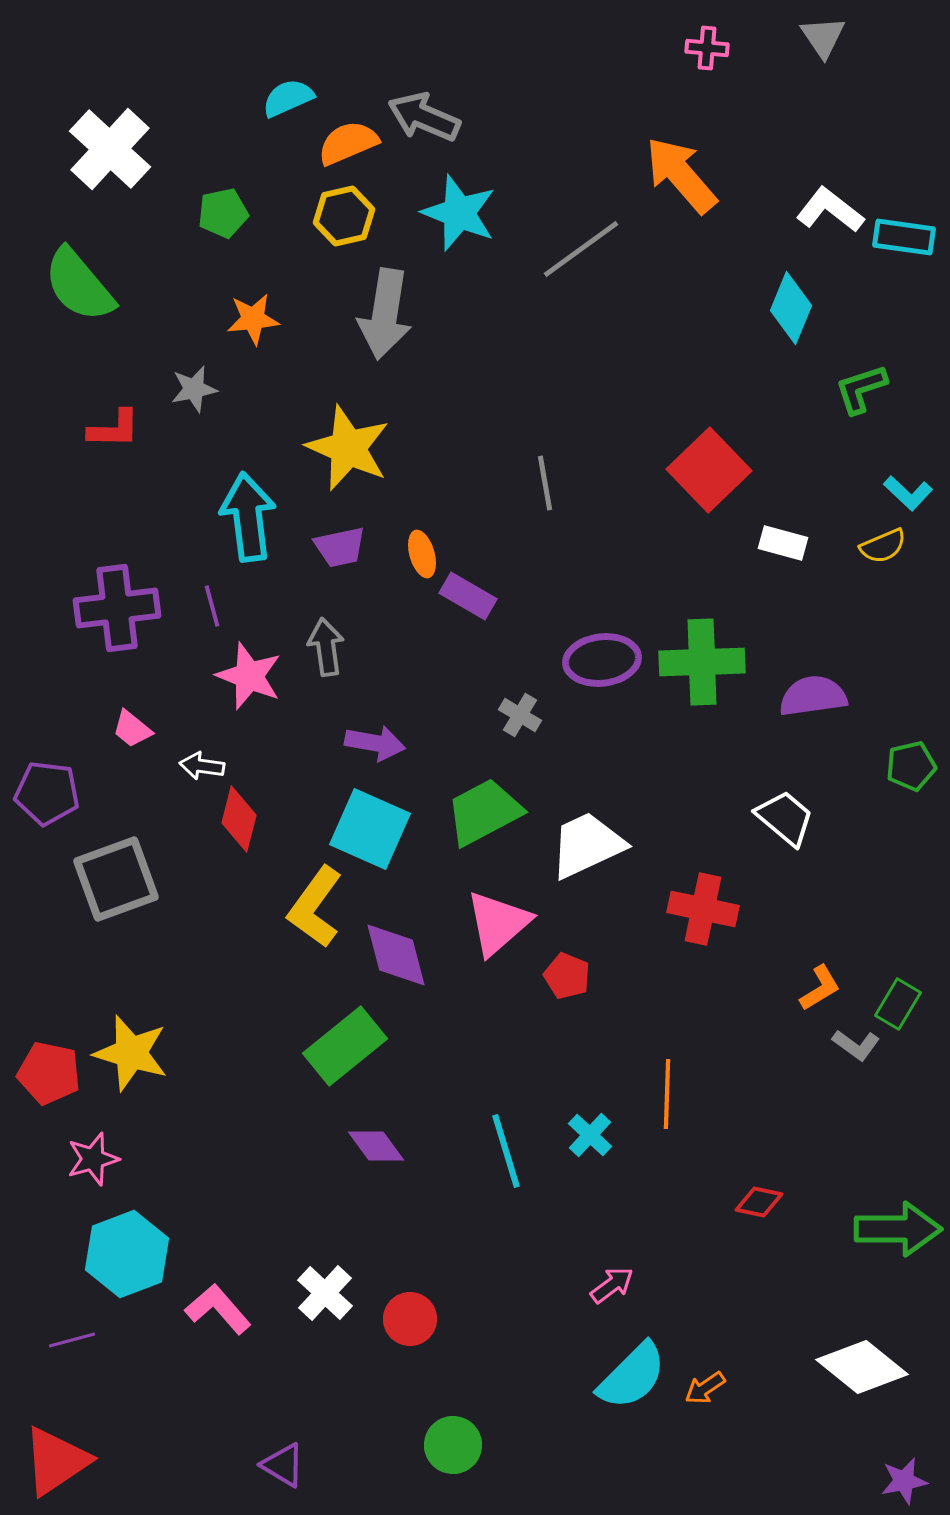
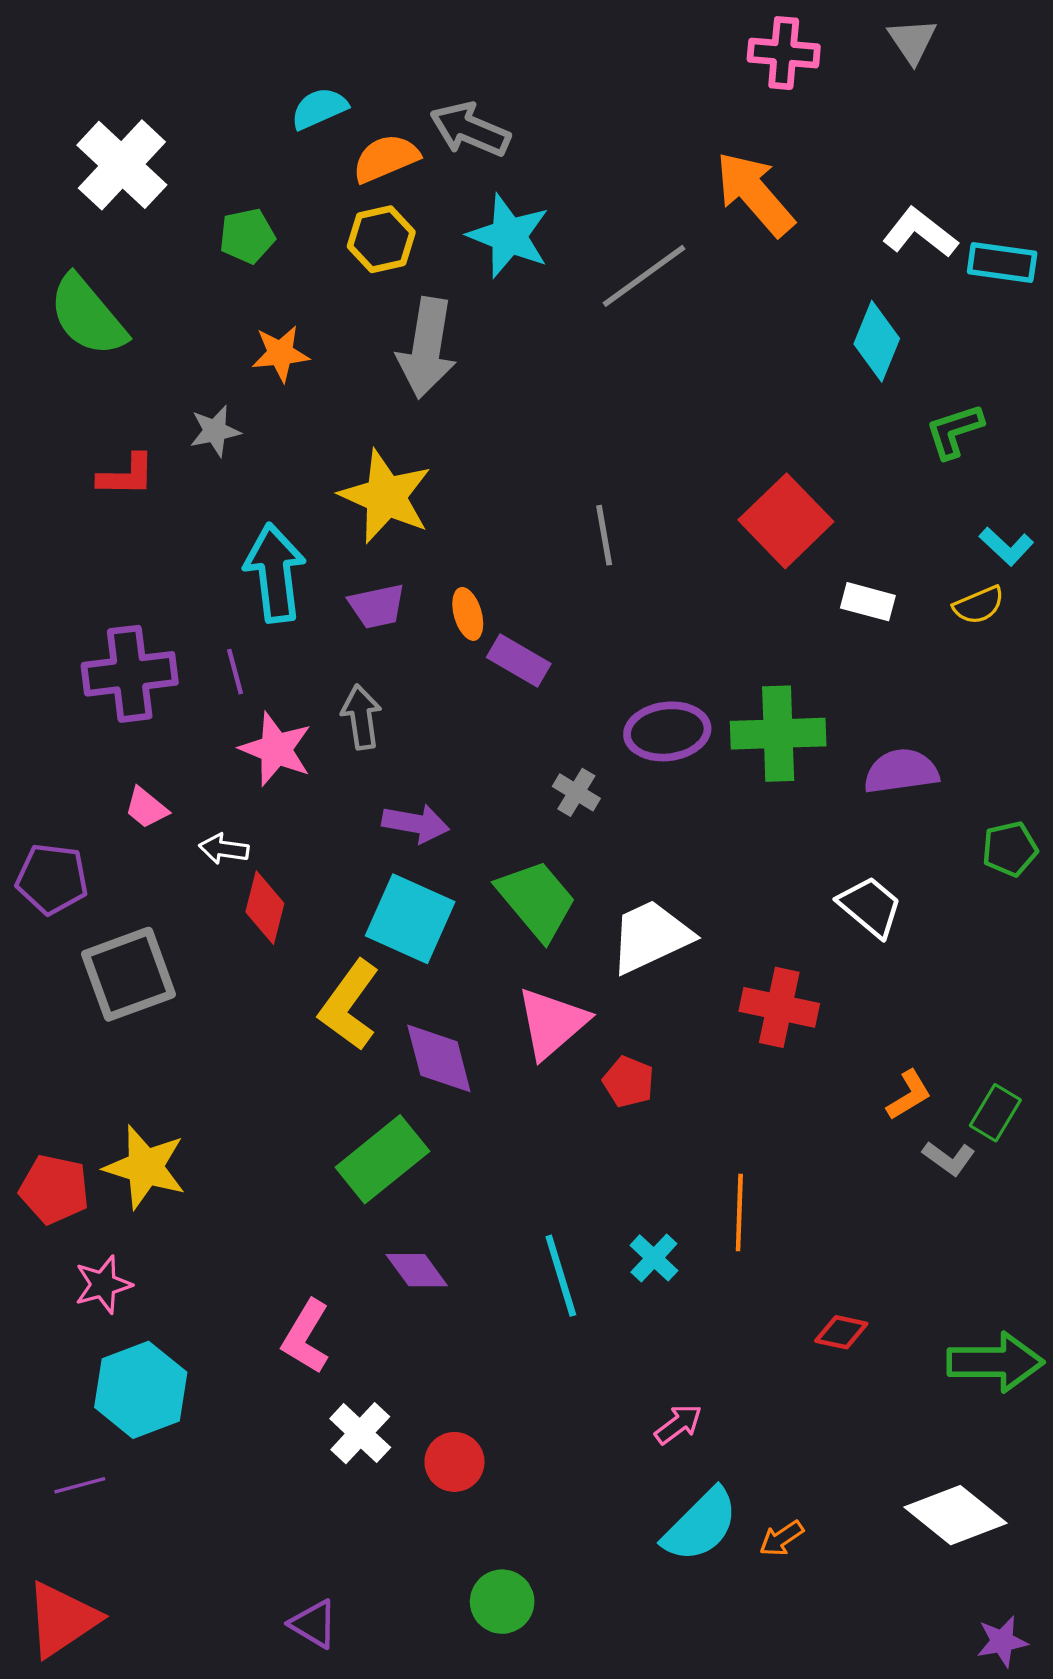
pink cross: (707, 48) -> (784, 53), size x1.5
green trapezoid: (484, 812) -> (536, 900), turned 78
pink L-shape: (218, 1309) -> (306, 1337), moved, turned -108

